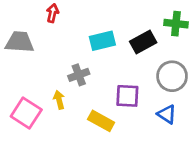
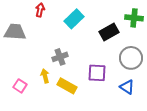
cyan rectangle: (102, 41) -> (74, 19), moved, turned -30
pink square: (26, 113) -> (20, 86), size x0.6
yellow rectangle: (101, 121) -> (67, 86), moved

